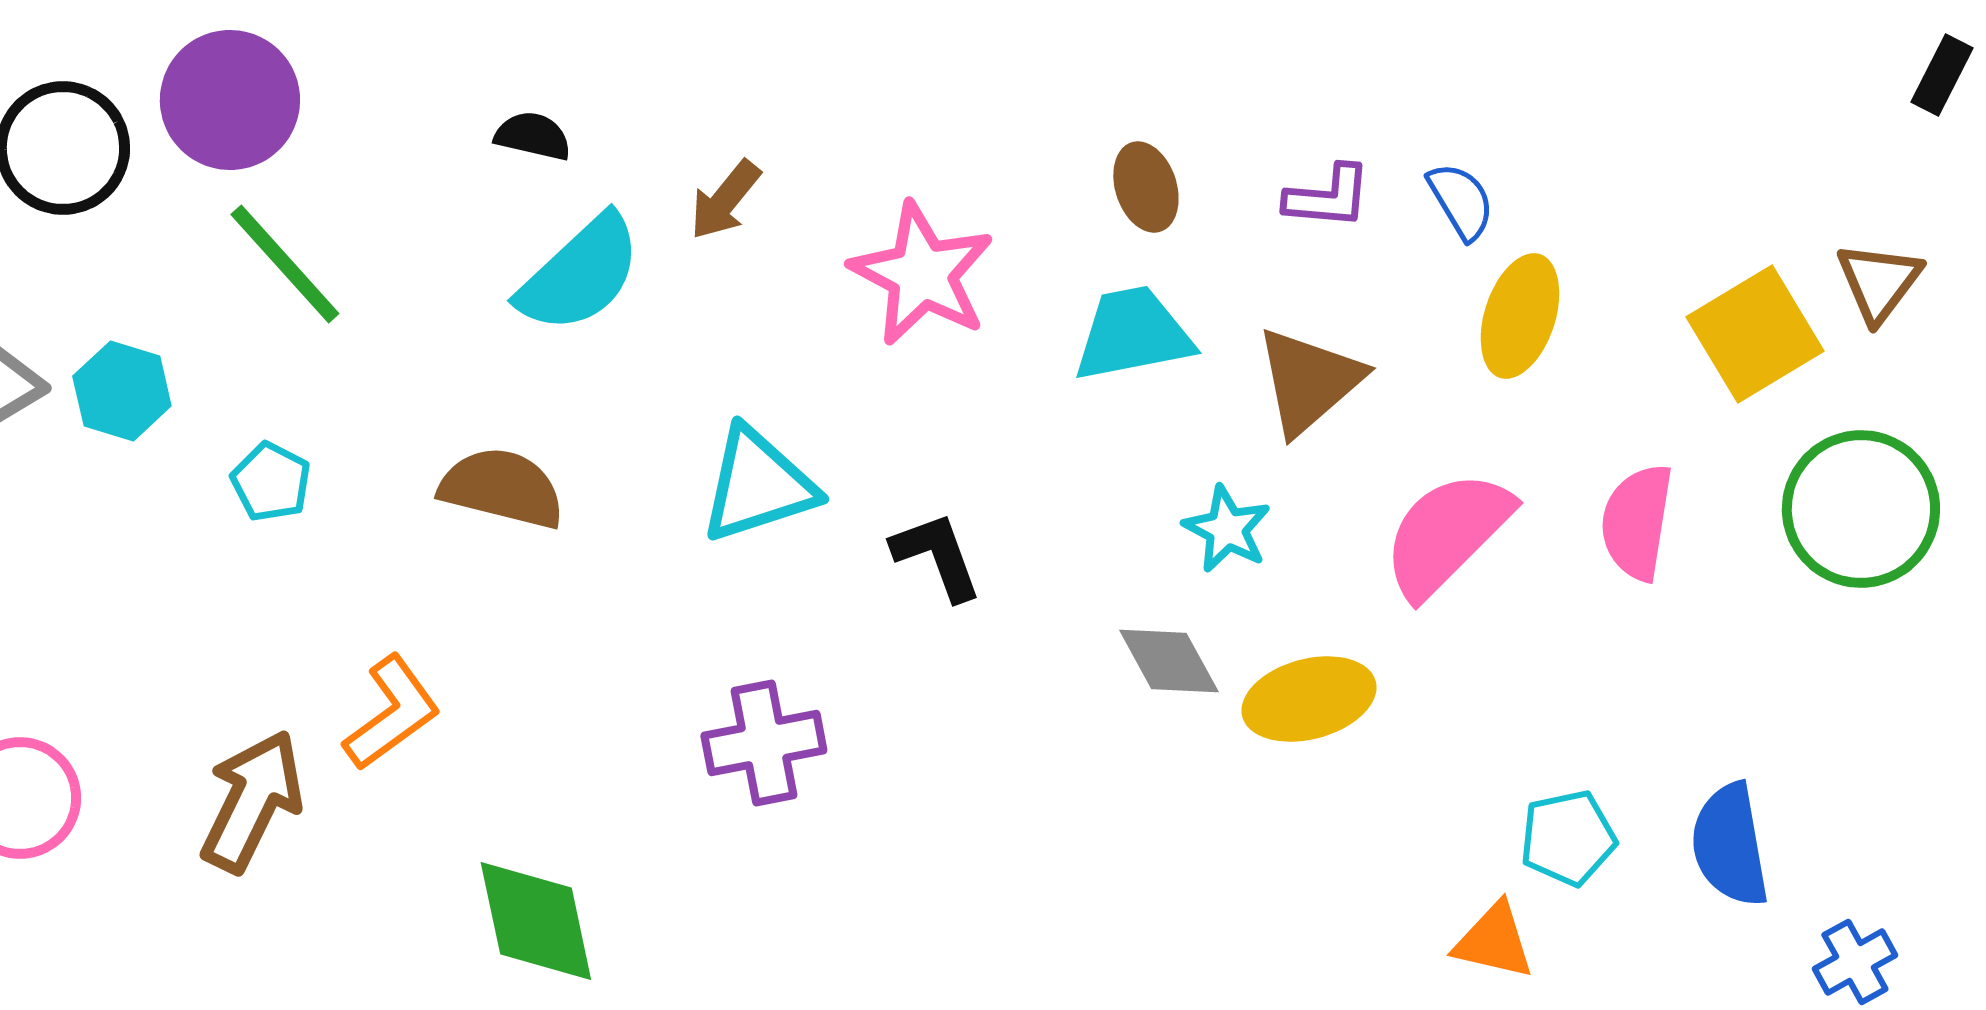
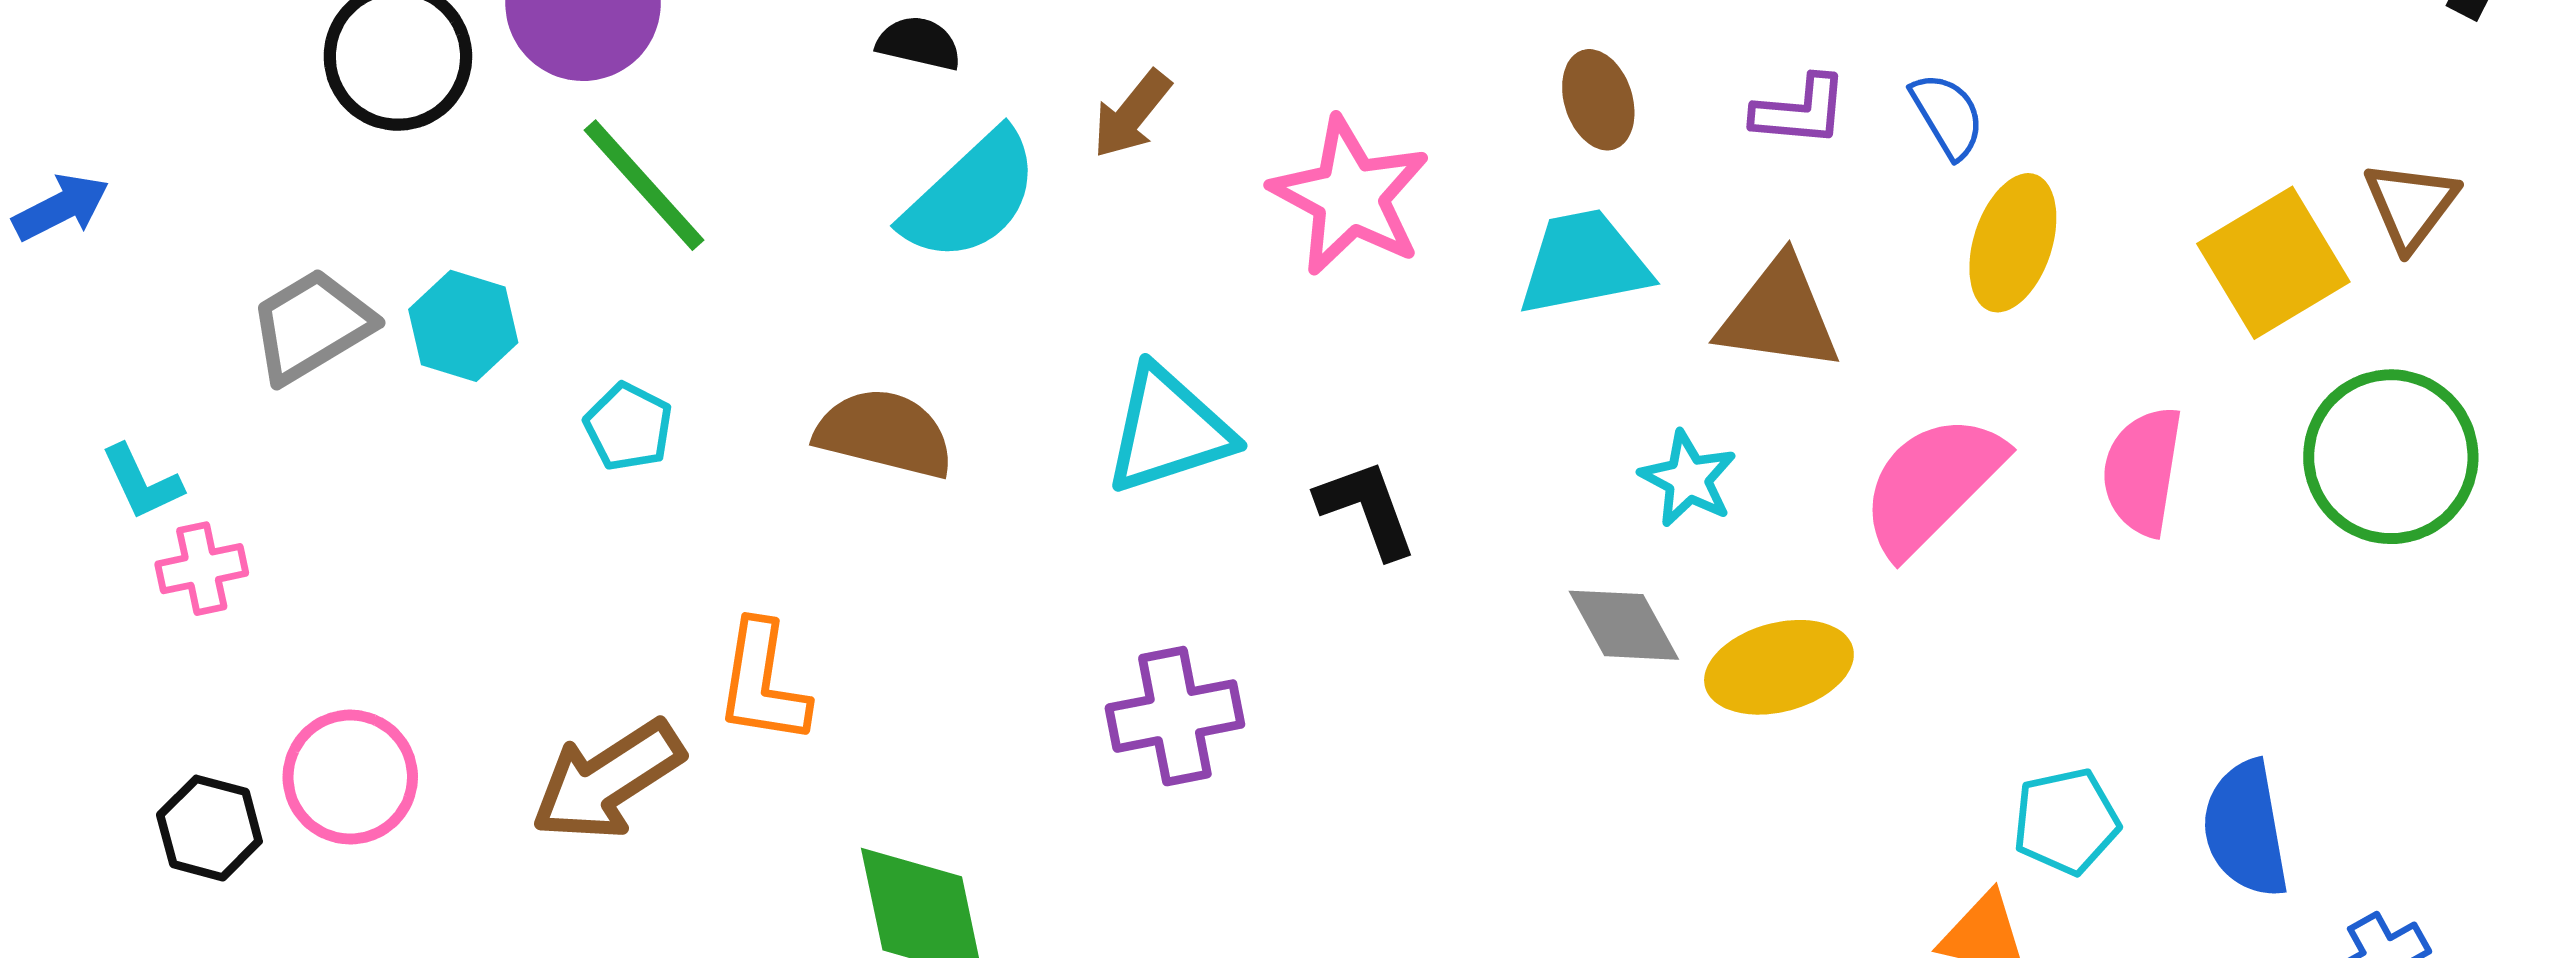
brown triangle: (1309, 381) -> (1779, 315), turned 49
orange L-shape: (392, 713) -> (763, 683), turned 135
brown arrow: (252, 801) -> (607, 780), turned -149

